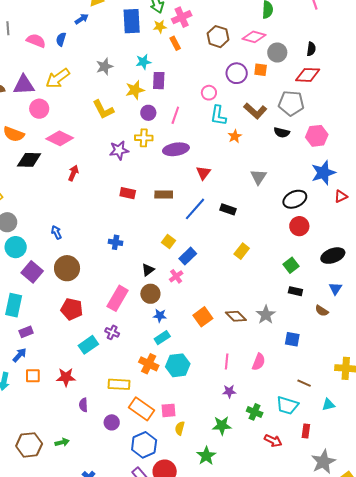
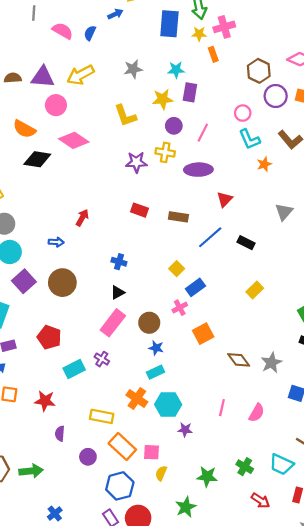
brown hexagon: (218, 37) -> (259, 71), moved
cyan L-shape: (218, 116) -> (250, 139), turned -40
red arrow: (73, 173) -> (82, 218), moved
blue arrow: (56, 232) -> (56, 242), turned 112
black triangle: (148, 270) -> (118, 292), moved
red pentagon: (72, 309) -> (49, 337), moved
orange square: (203, 317) -> (203, 334), moved
purple star: (229, 391) -> (185, 430), moved
green arrow: (62, 442) -> (31, 471), size x1.5

